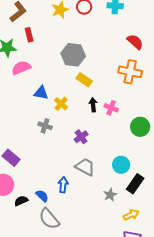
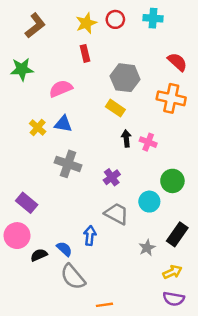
red rectangle: (29, 35) -> (85, 53), moved
gray hexagon: (73, 55) -> (125, 78), moved
pink semicircle: (21, 68) -> (61, 89), moved
yellow cross: (61, 104) -> (38, 127), moved
gray cross: (45, 126) -> (68, 164), size x1.5
green circle: (140, 127) -> (172, 181), moved
cyan circle: (121, 165) -> (149, 202), moved

